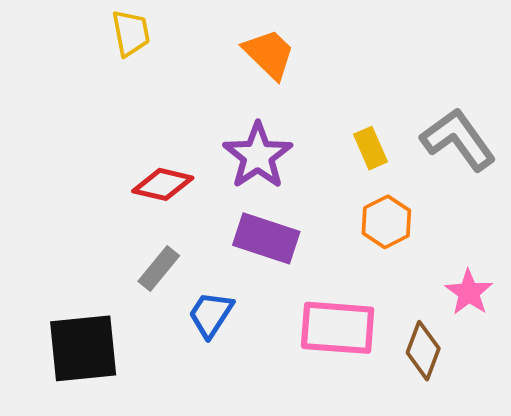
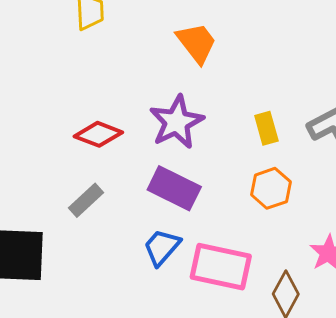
blue trapezoid: (211, 314) -> (162, 247), moved

